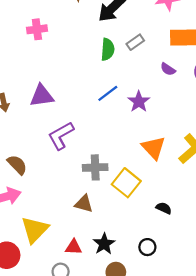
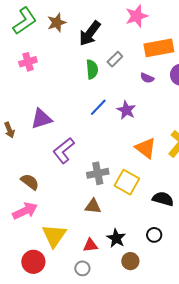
black semicircle: (164, 208) -> (163, 199), size x1.5

